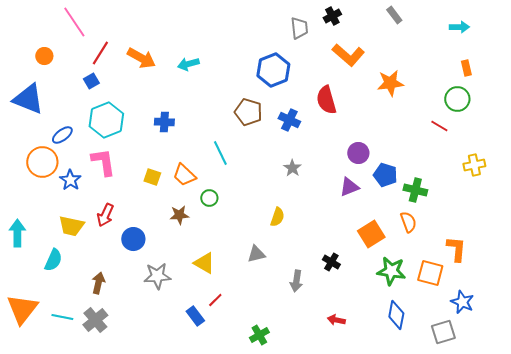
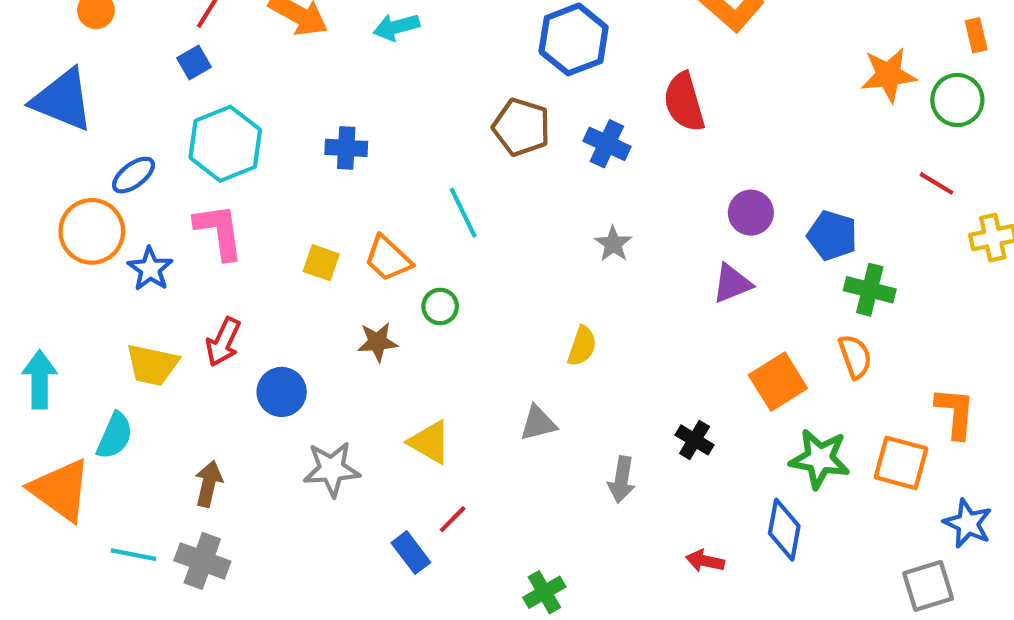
orange star: (390, 83) -> (889, 75), moved
red line: (439, 126) -> (936, 183), moved
blue pentagon: (385, 175) -> (832, 236), moved
orange triangle: (22, 309) -> (60, 490), moved, turned -32
blue diamond: (396, 315) -> (784, 530), moved
gray cross: (95, 320) -> (202, 561), turned -30

